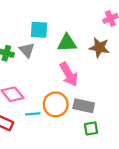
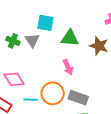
pink arrow: (69, 74) -> (68, 67), size x0.7

